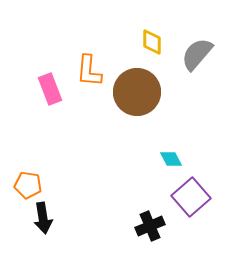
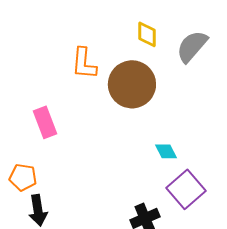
pink rectangle: (50, 89) -> (45, 122), moved

